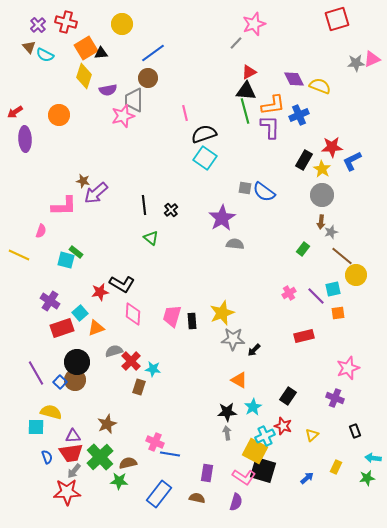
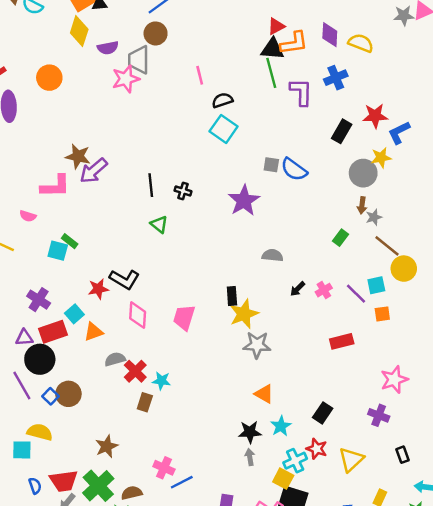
purple diamond: (294, 79) -> (330, 35), turned 30
orange L-shape: (273, 105) -> (294, 43), moved
black semicircle: (204, 134) -> (222, 100), size x0.7
yellow star: (322, 169) -> (381, 158), moved, turned 30
brown star: (83, 181) -> (78, 156), size x1.5
black cross: (171, 210) -> (183, 191), turned -32
pink semicircle: (41, 231) -> (28, 216), turned 88
gray semicircle: (235, 244) -> (272, 255), moved
black rectangle: (192, 321) -> (232, 296), moved
black arrow: (254, 350) -> (298, 289), moved
black circle: (77, 362) -> (40, 359), moved
yellow triangle: (312, 435) -> (351, 459), size x1.6
purple triangle: (73, 436) -> (24, 338), moved
yellow square: (255, 451) -> (283, 479), size x0.7
blue line: (170, 454) -> (182, 482), turned -36

